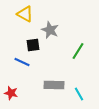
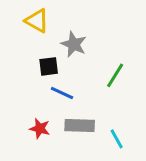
blue line: (22, 62) -> (62, 93), moved
red star: (11, 93) -> (40, 129), moved

